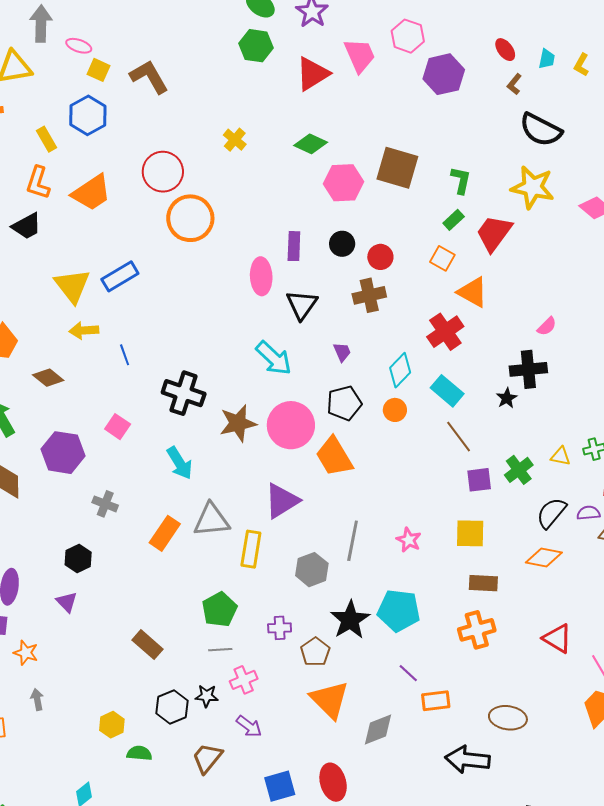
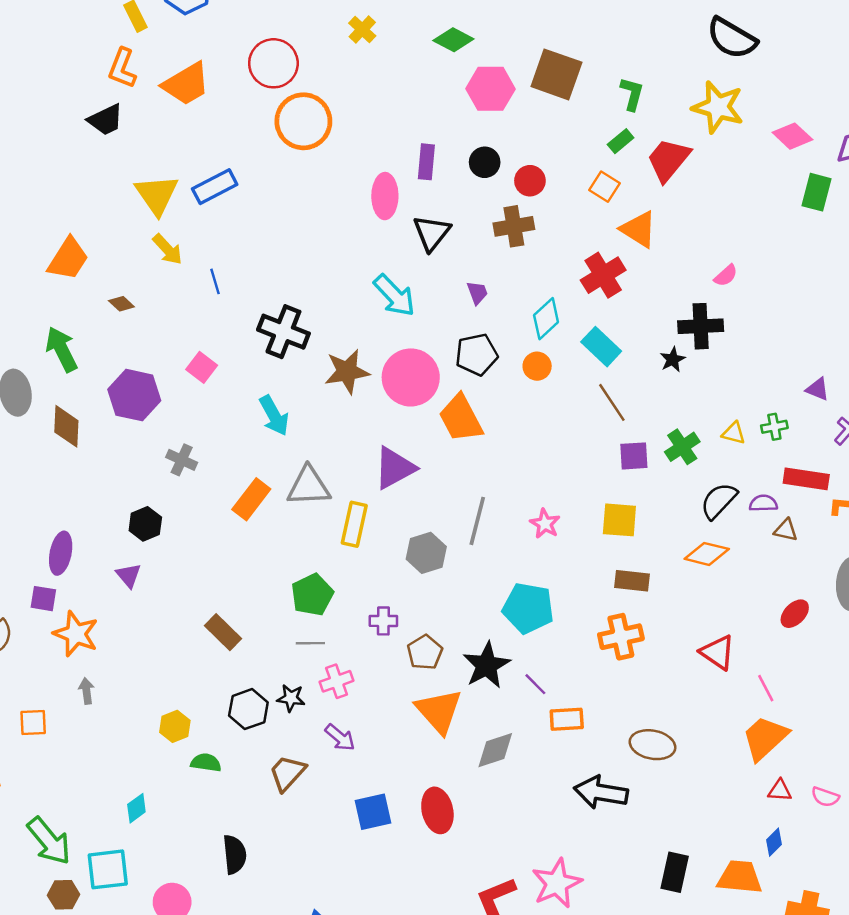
yellow arrow: (84, 330) -> (168, 249), turned -132
brown diamond: (48, 378) -> (121, 304), size x0.7
black star: (350, 620) -> (487, 665), moved
orange star: (26, 653) -> (76, 634), size x1.5

